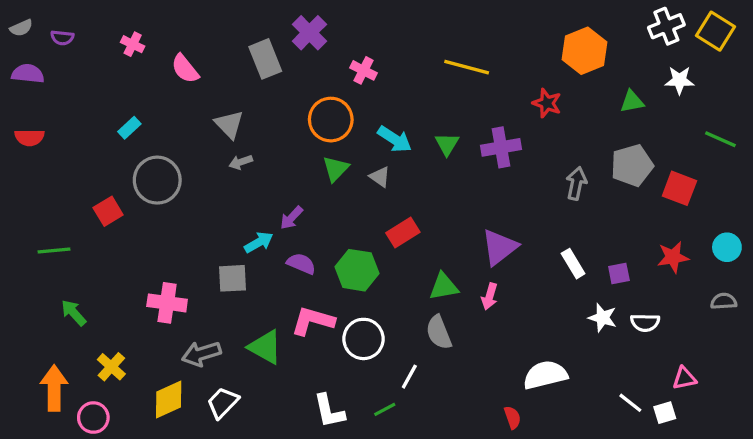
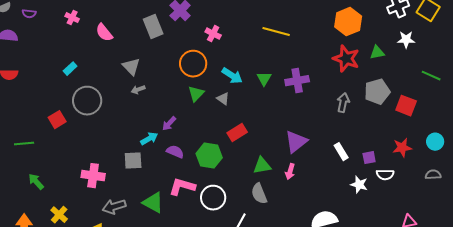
red star: (547, 103) -> (346, 59), moved, size x1.5
white semicircle: (645, 323) -> (385, 175), moved

